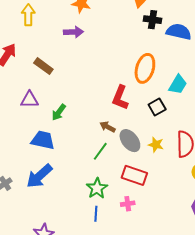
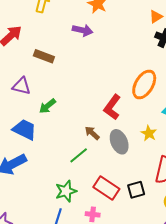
brown rectangle: (43, 66) -> (44, 56), turned -30
black square: (157, 107) -> (136, 190), moved
gray ellipse: (130, 141) -> (119, 142), moved
yellow star: (156, 145) -> (149, 133), moved

